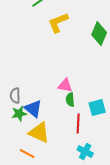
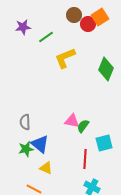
gray semicircle: (15, 96) -> (25, 122), moved
green semicircle: (70, 100) -> (83, 126), moved, turned 40
yellow triangle: (39, 133) -> (46, 168), size x0.6

